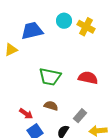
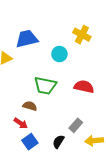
cyan circle: (64, 21) -> (59, 54), moved
brown semicircle: (51, 106) -> (30, 106), moved

